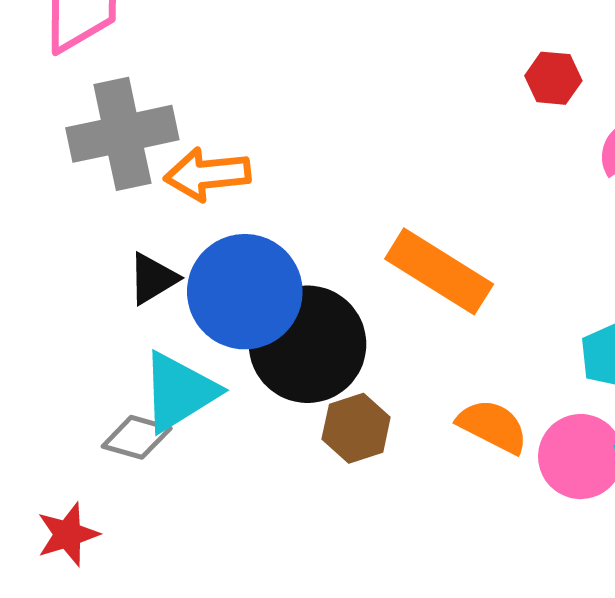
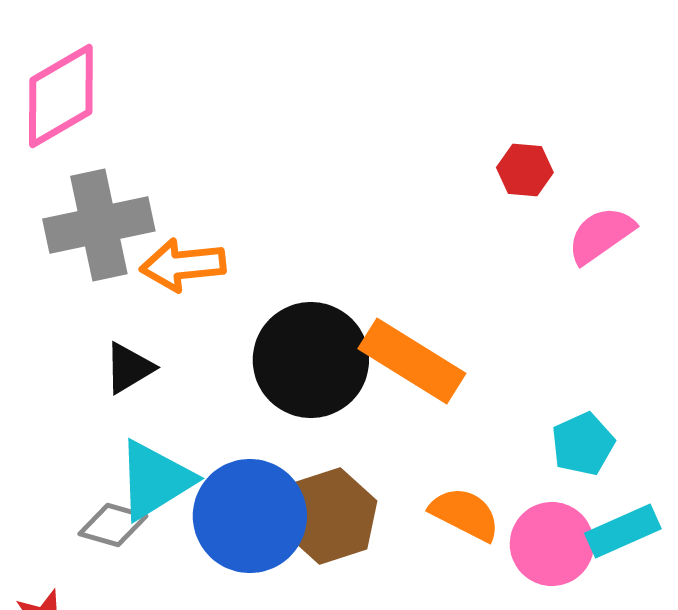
blue circle: (245, 292) -> (250, 516), moved
black circle: (308, 344) -> (311, 360), moved
brown hexagon: (356, 428) -> (330, 516), size x1.4

